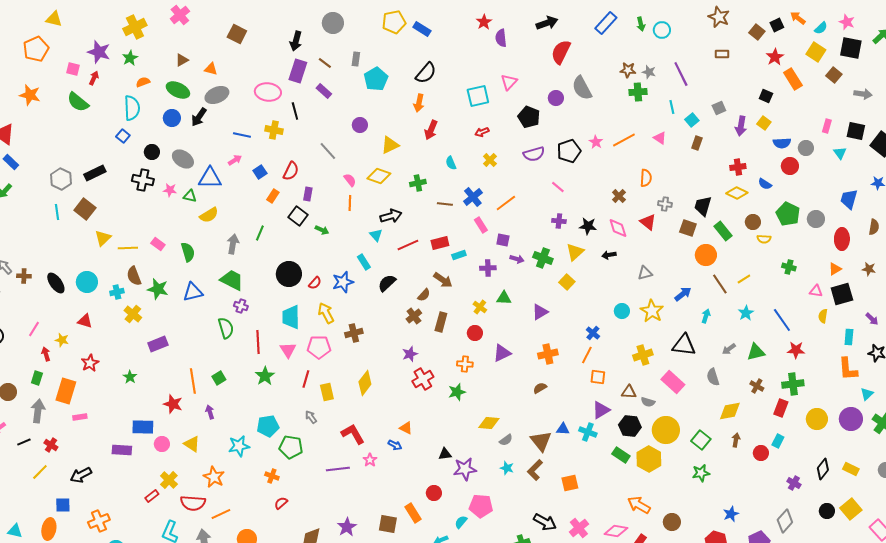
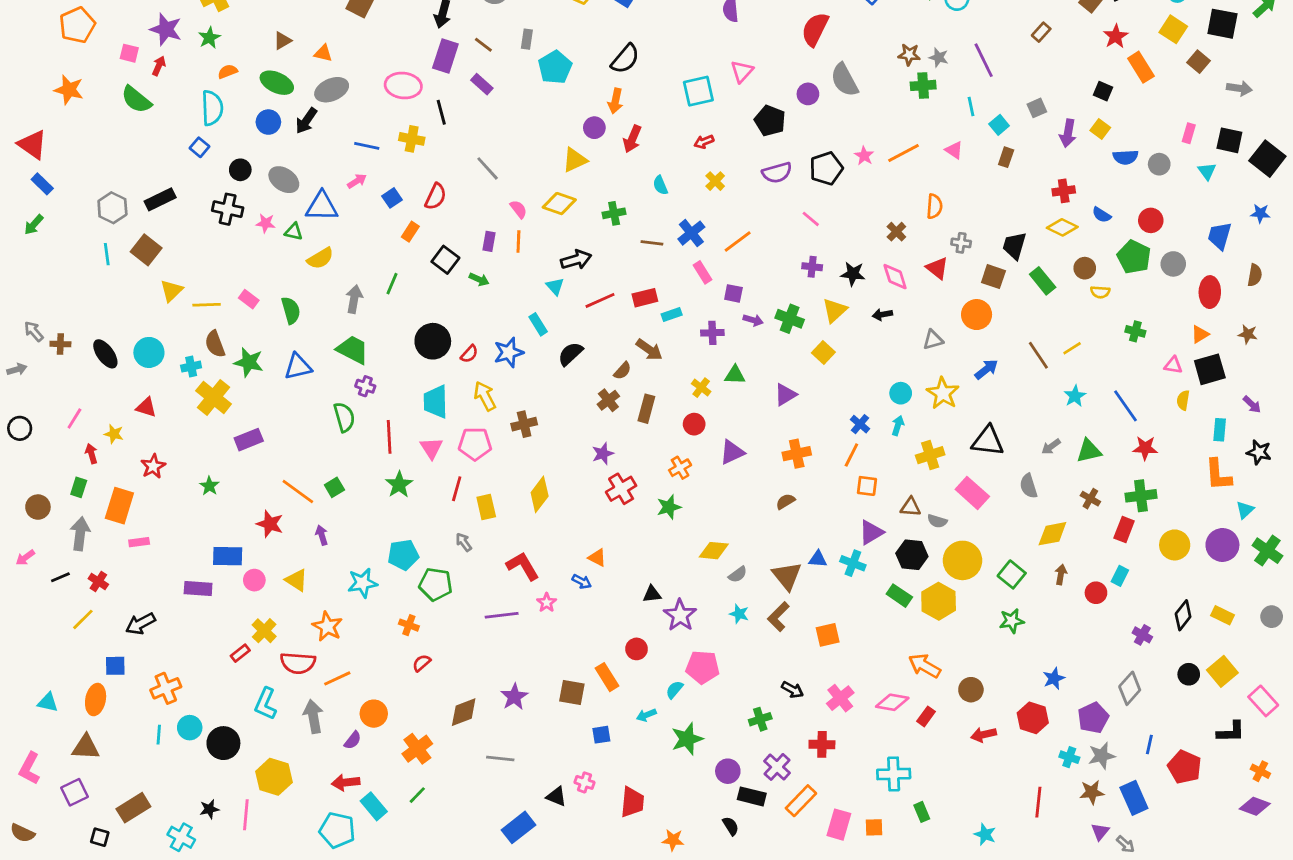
brown rectangle: (722, 54) -> (1041, 32), turned -48
purple circle: (360, 125) -> (594, 128), moved
red circle: (790, 166) -> (1151, 220), moved
purple rectangle: (308, 194) -> (489, 241), moved
orange circle: (706, 255) -> (977, 315), moved
yellow cross: (133, 314) -> (214, 397), size x1.4
cyan arrow: (706, 316) -> (898, 426), moved
orange cross: (465, 364) -> (680, 468), turned -35
orange line: (193, 381) -> (298, 492), turned -45
purple star: (465, 469) -> (680, 615), turned -30
black arrow: (545, 522) -> (792, 690), size x0.7

